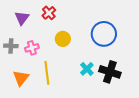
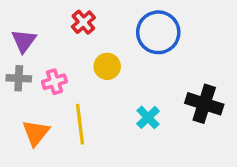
purple triangle: (22, 18) -> (24, 41), moved
blue circle: (104, 34) -> (158, 32), moved
black cross: (110, 72) -> (204, 104), moved

